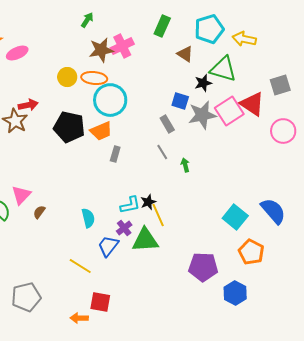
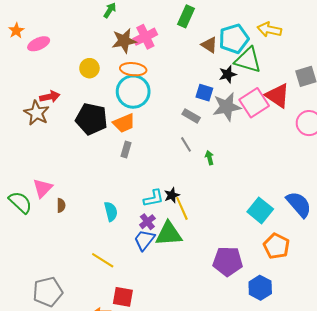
cyan pentagon: (209, 29) -> (234, 39), moved
orange ellipse: (94, 78) -> (133, 69), moved
gray rectangle: (167, 124) -> (191, 116), turned -30
gray rectangle: (115, 154) -> (126, 149), moved
brown semicircle: (39, 212) -> (61, 205), turned 144
blue trapezoid: (108, 246) -> (144, 240), moved

